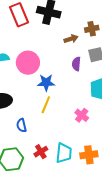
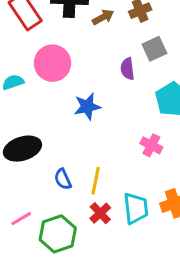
brown arrow: (71, 39) -> (103, 17), moved
pink circle: (28, 63) -> (53, 63), moved
yellow line: (46, 105) -> (96, 181), moved

